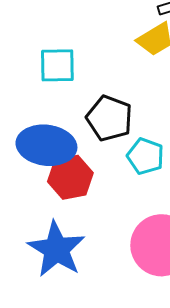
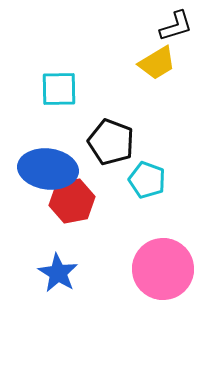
blue star: (56, 249) -> (58, 273), size x0.7

